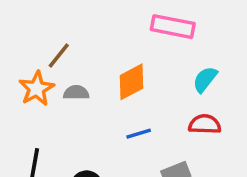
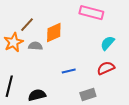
orange diamond: (131, 82) -> (54, 32), moved
red semicircle: (205, 124) -> (106, 68), turned -30

